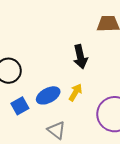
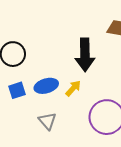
black arrow: (80, 57) -> (85, 55), size x1.4

